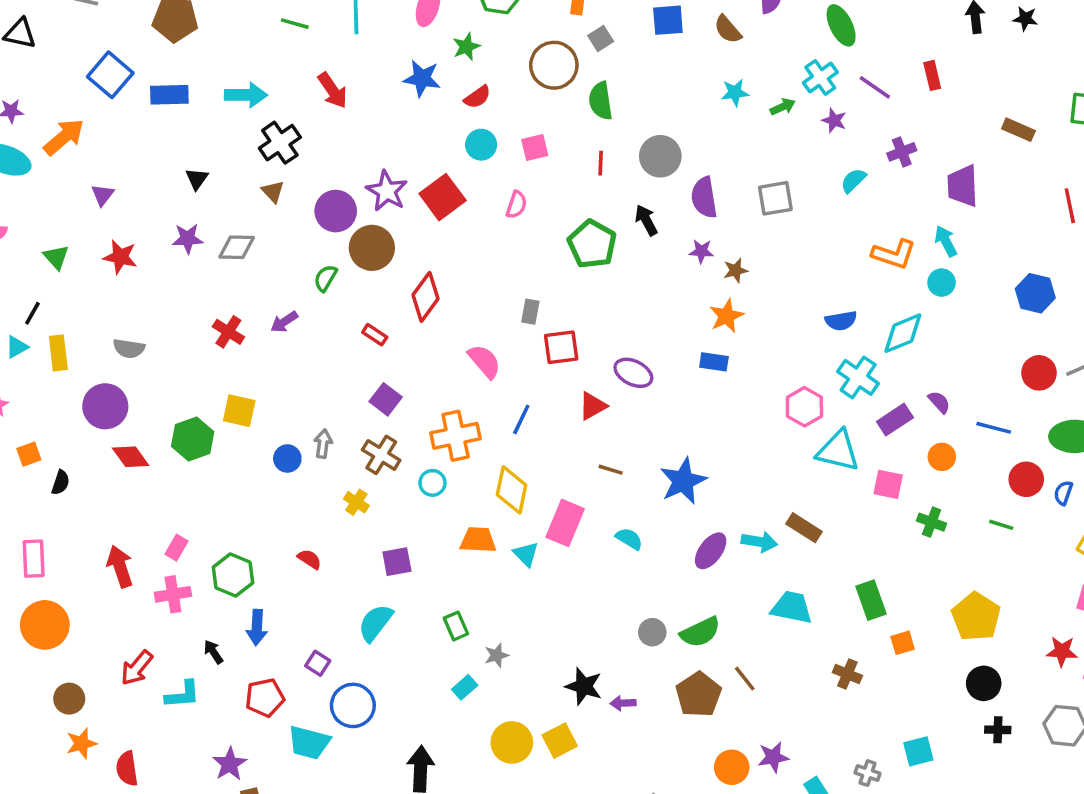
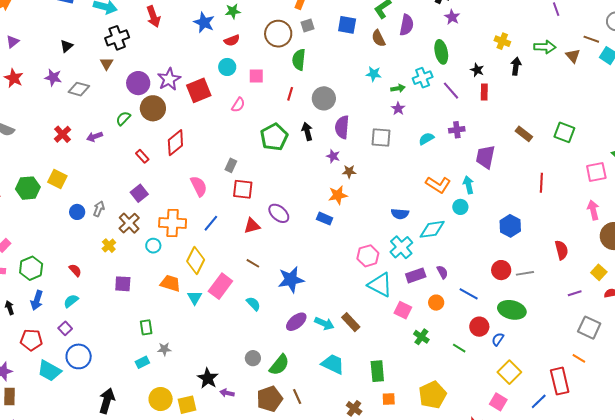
black star: (1025, 19) -> (477, 70), moved
purple star: (834, 120) -> (398, 109), moved
cyan semicircle: (375, 623) -> (71, 301), moved, size x0.7
green semicircle: (700, 632) -> (279, 365), turned -40

